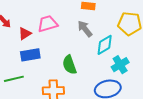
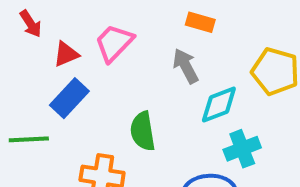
pink trapezoid: (48, 24) -> (114, 43), turned -40
blue rectangle: (30, 55) -> (69, 98), turned -48

